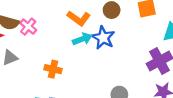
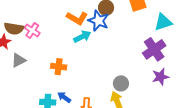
blue star: (103, 38) -> (98, 21), moved

